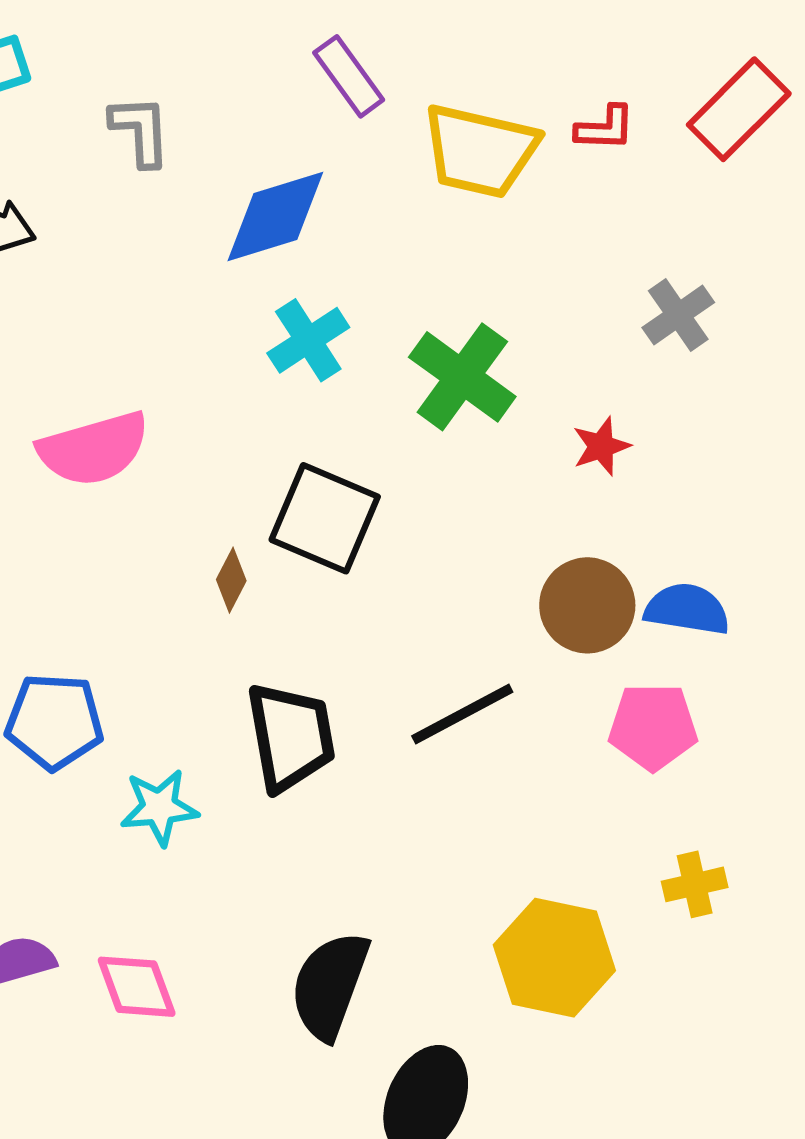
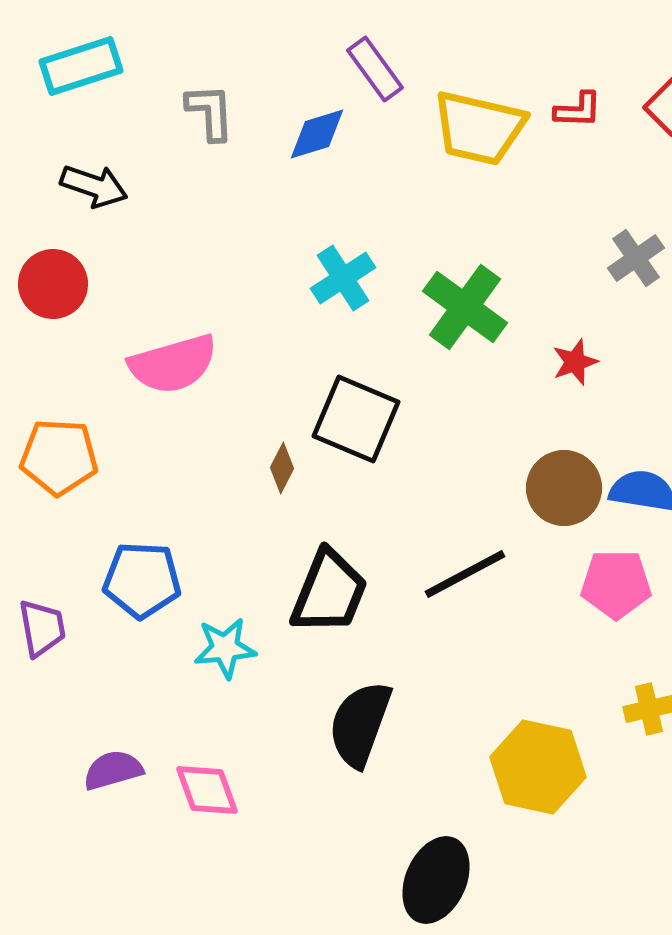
blue diamond: (275, 217) -> (317, 134), moved, size x0.7
black trapezoid: (291, 737) -> (329, 592), turned 32
black semicircle: (330, 985) -> (360, 724), moved

